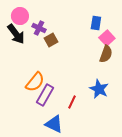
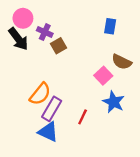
pink square: (107, 38) -> (103, 76), moved
brown semicircle: (106, 54) -> (122, 62), turned 96
blue triangle: (54, 124) -> (48, 132), moved

